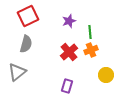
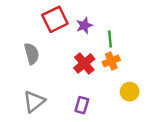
red square: (28, 16) -> (55, 19), moved
gray semicircle: (26, 44) -> (32, 54), turned -30
gray triangle: (17, 72) -> (34, 101), moved

